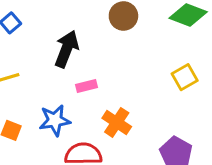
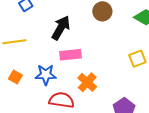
pink rectangle: (87, 86) -> (70, 55), size x1.5

